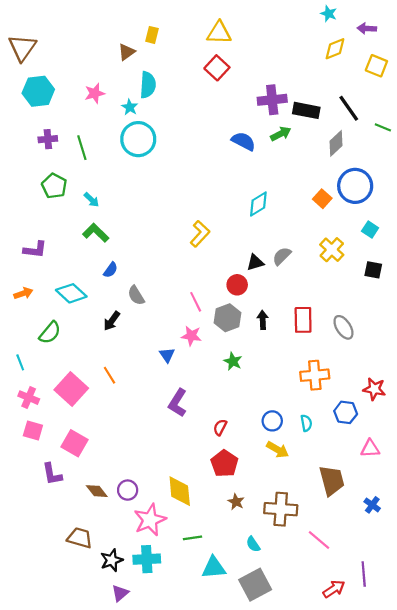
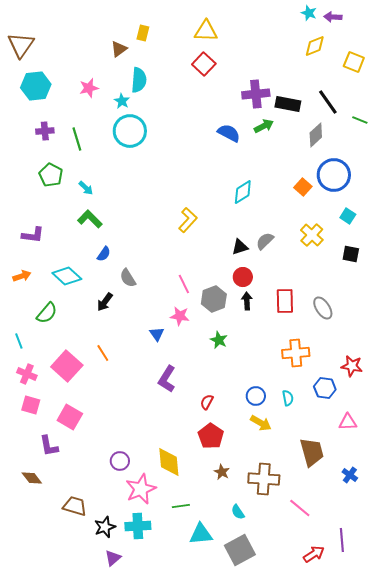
purple arrow: (367, 29) -> (333, 17), moved
red circle: (237, 285) -> (243, 277), moved
brown diamond: (97, 491) -> (32, 478), moved

